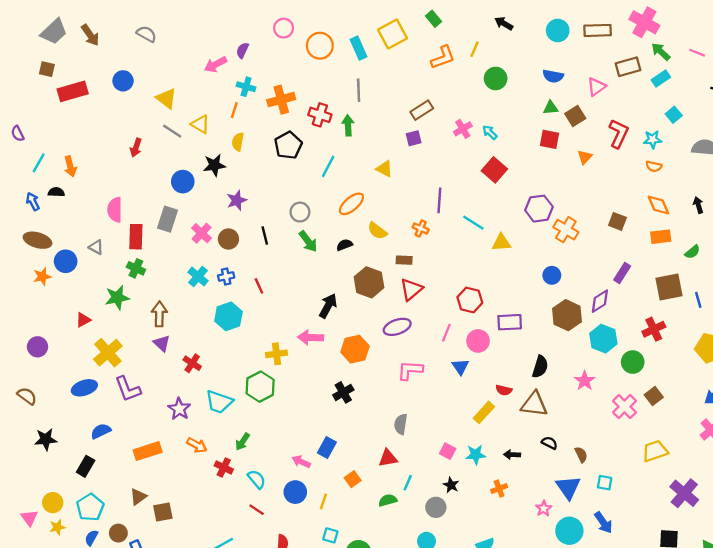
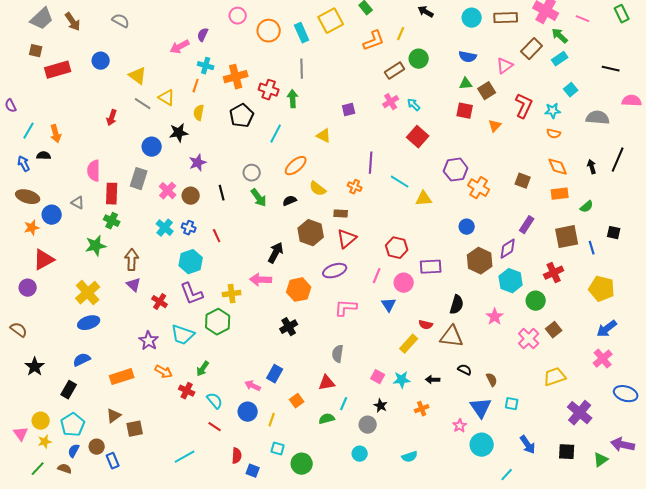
pink line: (697, 53) -> (583, 19), moved
brown rectangle: (628, 67) -> (532, 49), turned -30
brown rectangle: (422, 110) -> (395, 71), moved
blue cross: (226, 276) -> (189, 228), turned 32
red triangle: (83, 320) -> (44, 260), moved, size x1.6
blue ellipse: (84, 388) -> (89, 323), moved
purple L-shape: (128, 389) -> (192, 294), moved
black star: (46, 439) -> (35, 367), turned -30
blue arrow: (603, 523) -> (528, 445), moved

